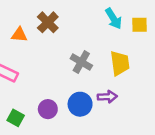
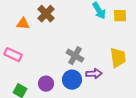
gray cross: (81, 62) -> (75, 56), moved
yellow trapezoid: (120, 63) -> (118, 58), moved

